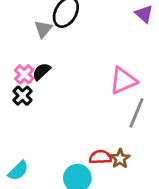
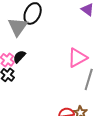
gray triangle: (43, 29) -> (18, 27), size x1.5

